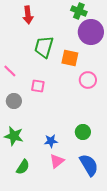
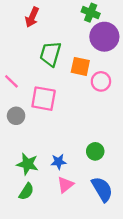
red arrow: (28, 15) -> (32, 17), turned 30
pink circle: (88, 80) -> (101, 81), moved
pink square: (38, 86) -> (44, 99), size x1.6
green star: (14, 136) -> (28, 164), moved

